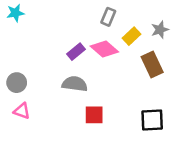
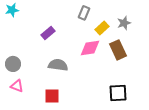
pink diamond: (104, 49) -> (90, 48), moved, turned -50
purple rectangle: (76, 52) -> (48, 33), moved
red square: (94, 115) -> (52, 96), moved

